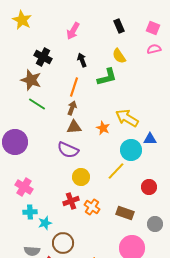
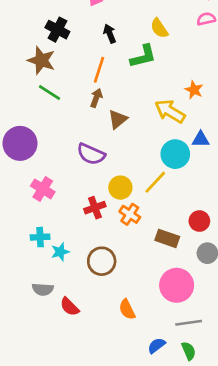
brown triangle: (74, 127) -> (118, 119), moved, turned -35
orange star: (103, 128) -> (194, 90), moved
yellow circle: (81, 177) -> (120, 188), moved
pink cross: (24, 187) -> (43, 189), moved
red circle: (149, 187) -> (199, 221), moved
red cross: (71, 201) -> (95, 208), moved
orange cross: (92, 207) -> (130, 214), moved
brown circle: (63, 243) -> (102, 261), moved

